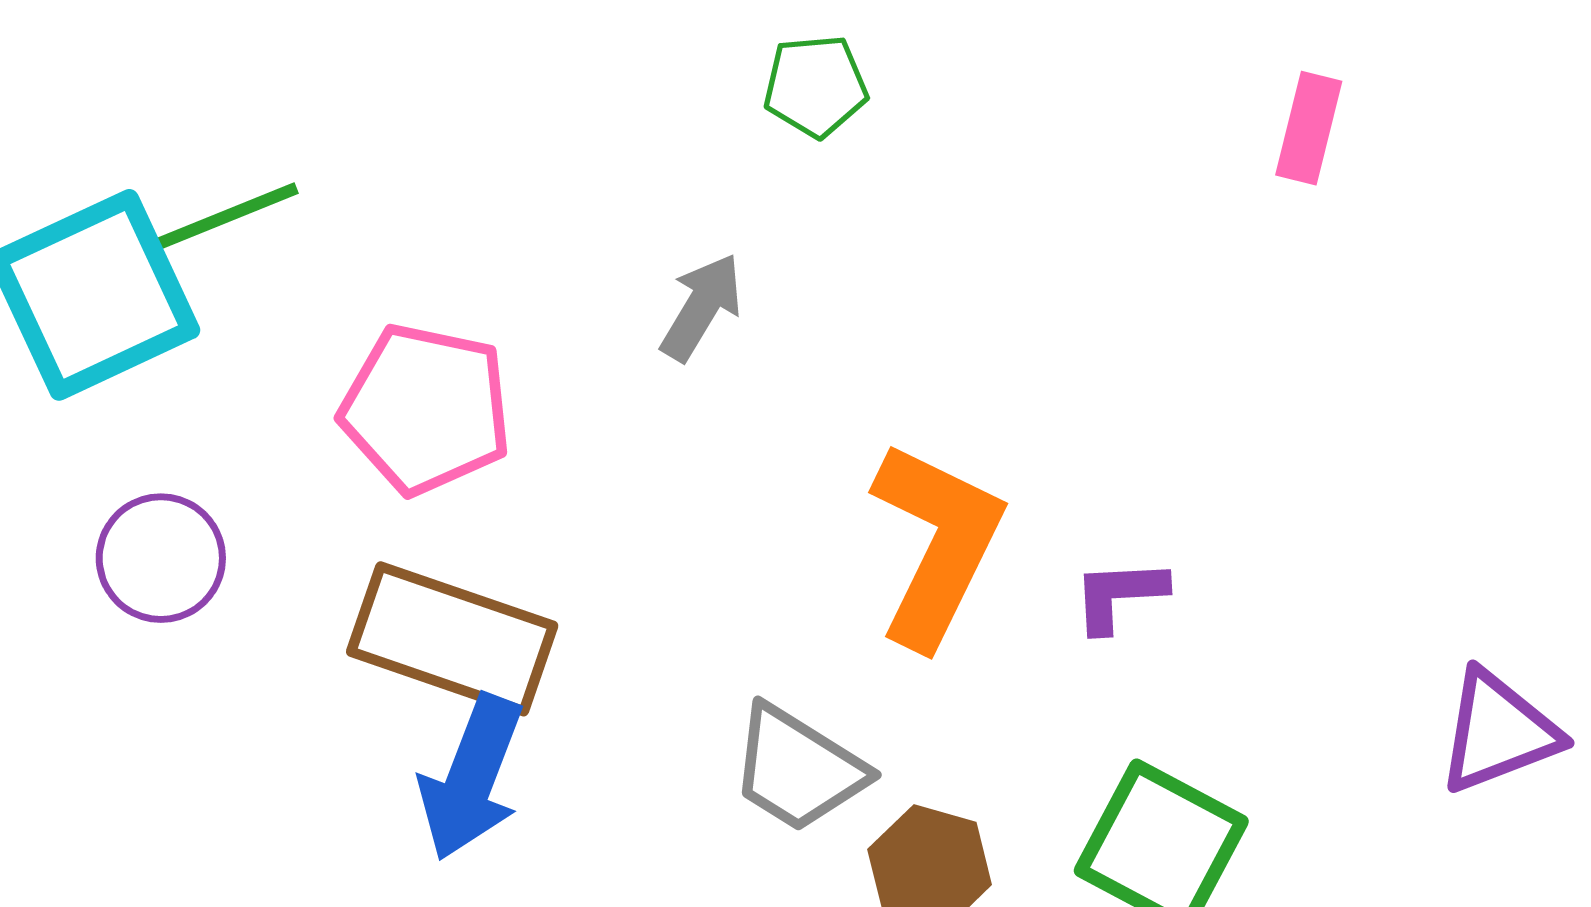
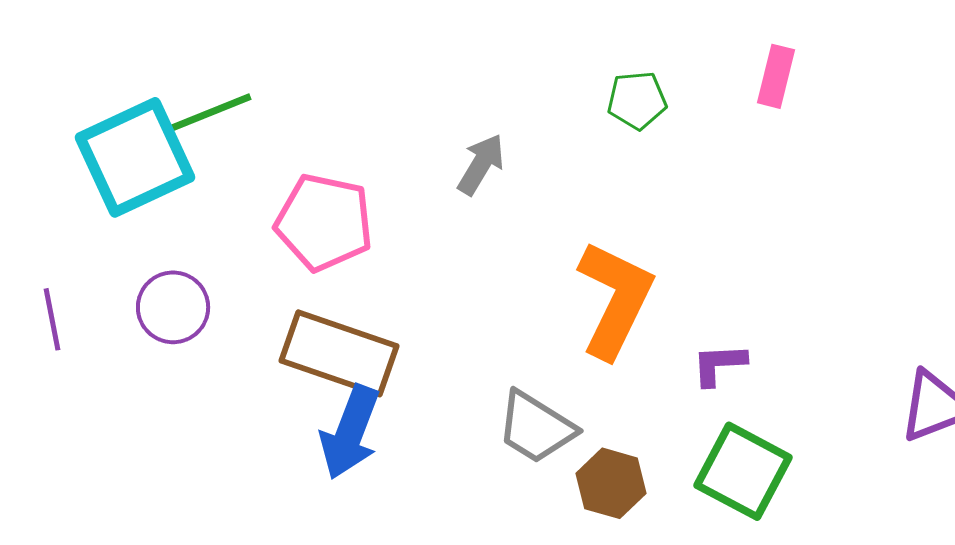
green pentagon: (815, 86) -> (637, 100), moved
pink rectangle: (1309, 128) -> (776, 76), moved
purple L-shape: (1119, 595) -> (719, 364), moved

